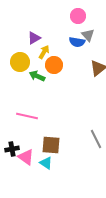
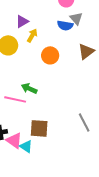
orange circle: (54, 65) -> (50, 55), moved
green arrow: (37, 76) -> (29, 88), moved
cyan triangle: (46, 163) -> (26, 146), moved

